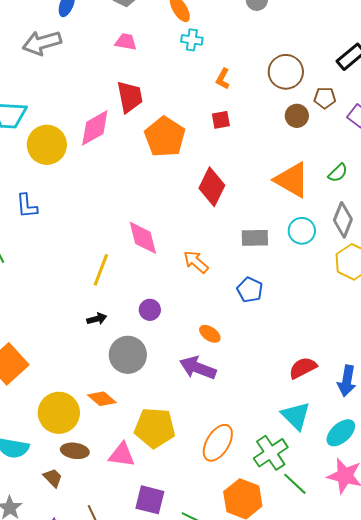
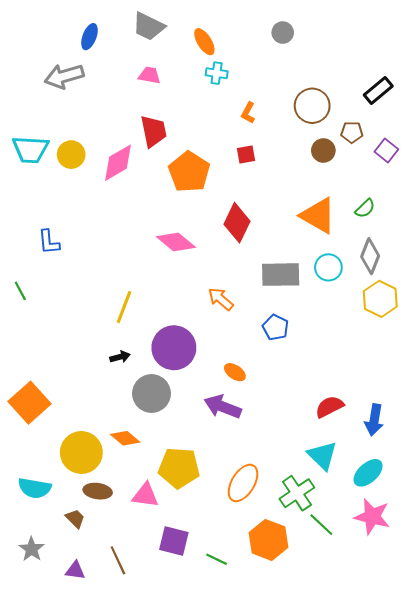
yellow circle: (47, 145) -> (71, 155), moved, size x0.7
pink diamond: (143, 238) -> (176, 242), moved, turned -36
gray rectangle: (255, 238) -> (281, 275), size x1.4
purple circle: (150, 310) -> (174, 348), size x2.0

